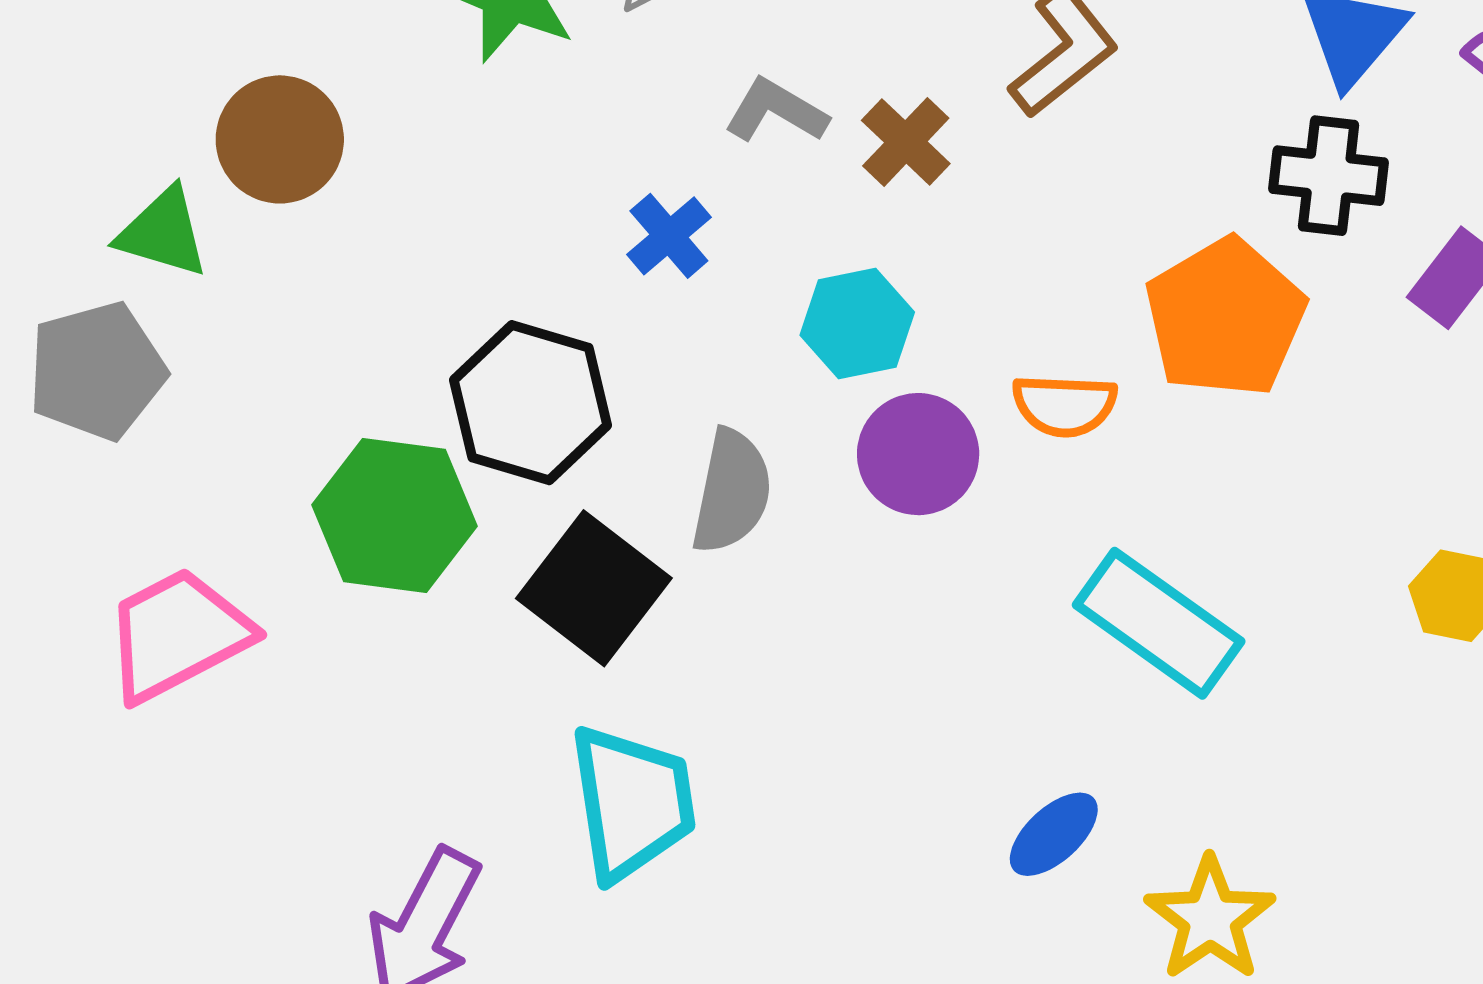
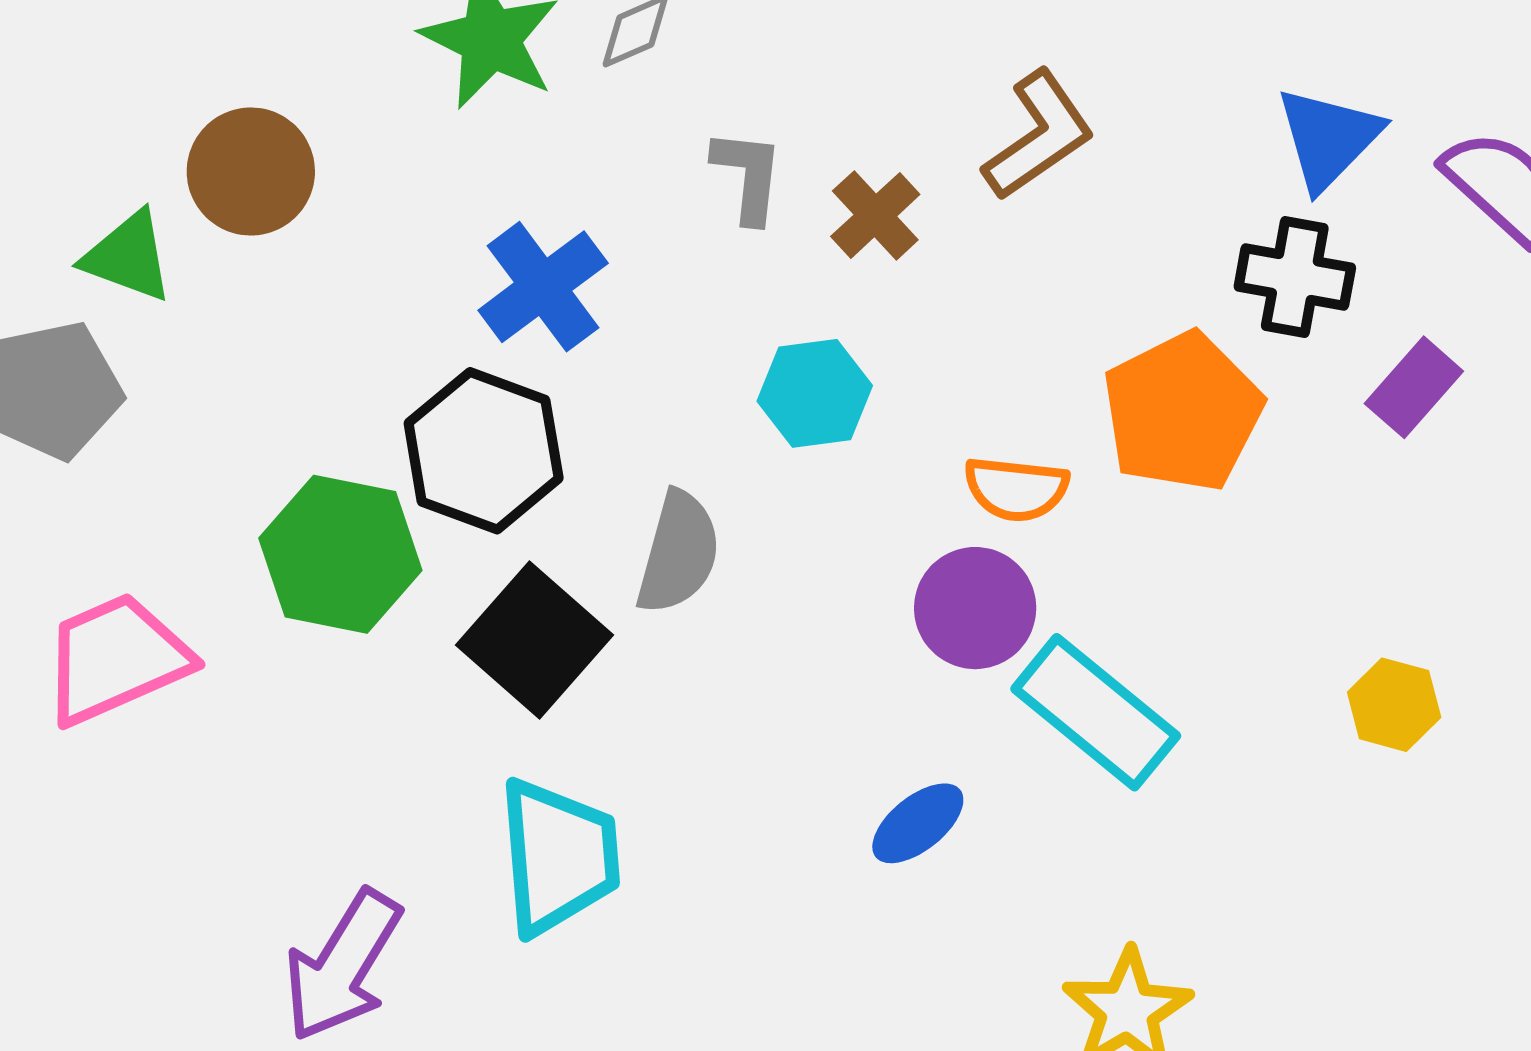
gray L-shape: (776, 111) -> (748, 176), turned 62
blue cross: (669, 236) -> (543, 287), moved, size x1.5
purple circle: (918, 454) -> (975, 608), moved
blue ellipse: (1054, 834) -> (918, 823), moved

